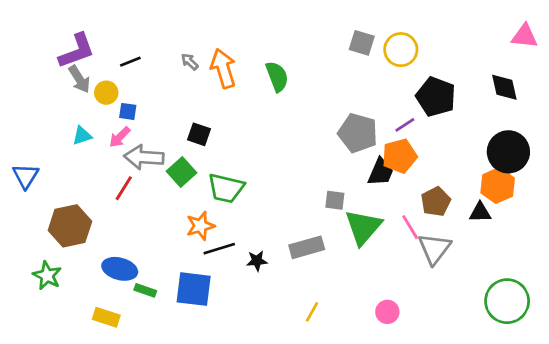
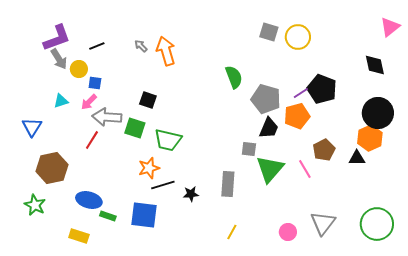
pink triangle: (525, 36) -> (390, 27), turned -45
green semicircle: (277, 77) -> (234, 77), moved
black pentagon: (436, 97) -> (322, 89), moved
green square: (182, 172) -> (135, 128), turned -30
black trapezoid: (381, 172) -> (269, 128), moved
blue triangle: (26, 176) -> (32, 127), moved
gray rectangle: (307, 247) -> (228, 184), turned -70
gray triangle: (434, 249) -> (323, 223), moved

